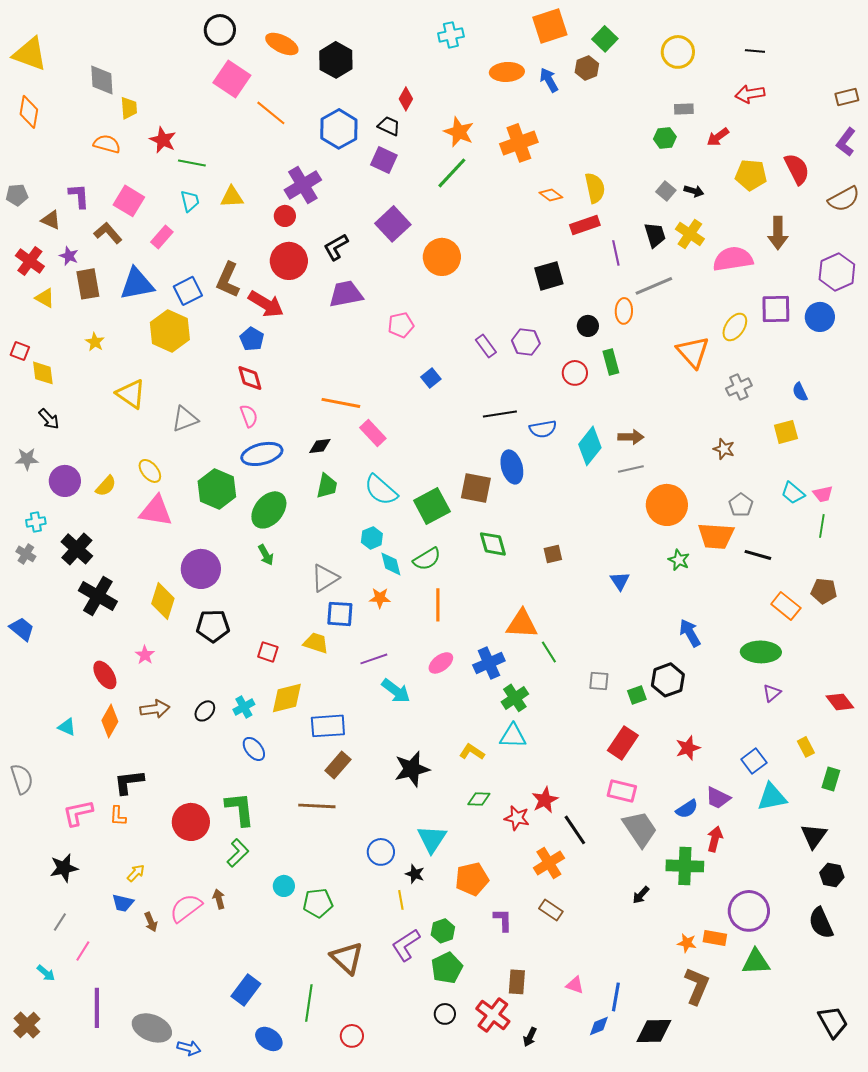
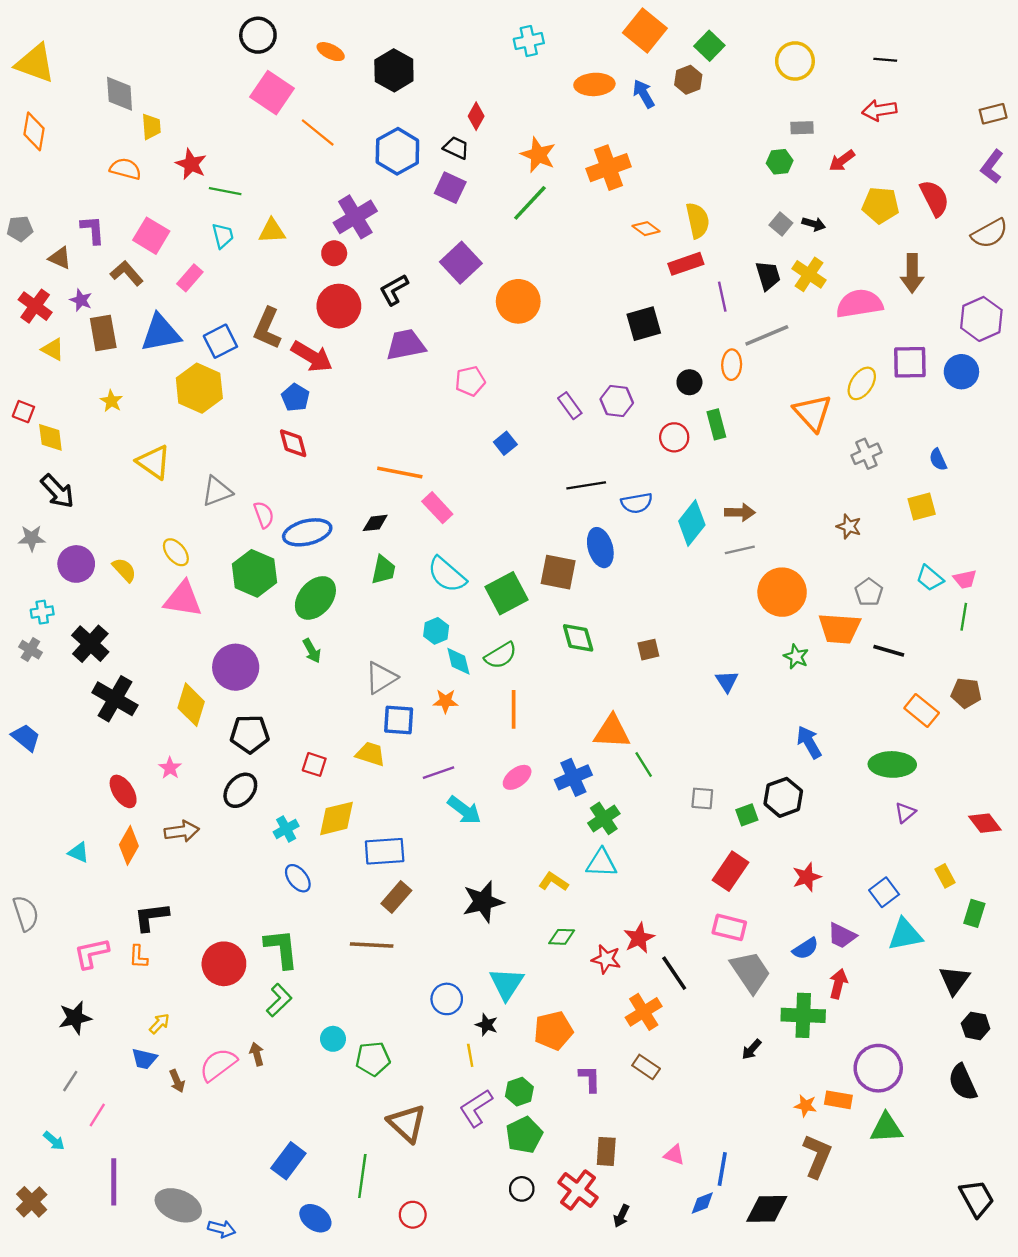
orange square: (550, 26) -> (645, 30), turned -33
orange ellipse: (282, 44) -> (331, 52), size x0.7
pink semicircle: (249, 416) -> (264, 515), moved
black arrow: (49, 419) -> (57, 491), size x1.4
yellow semicircle: (106, 486) -> (124, 570), turned -85
black ellipse: (205, 711) -> (240, 790), moved, size x1.4

